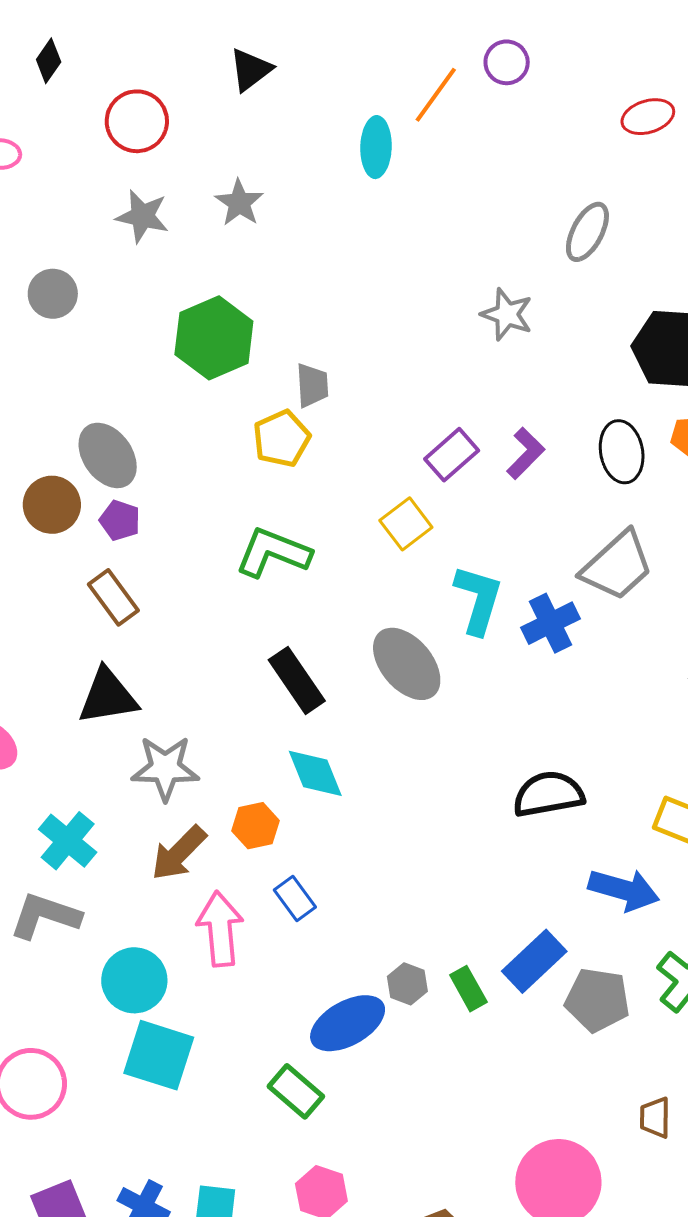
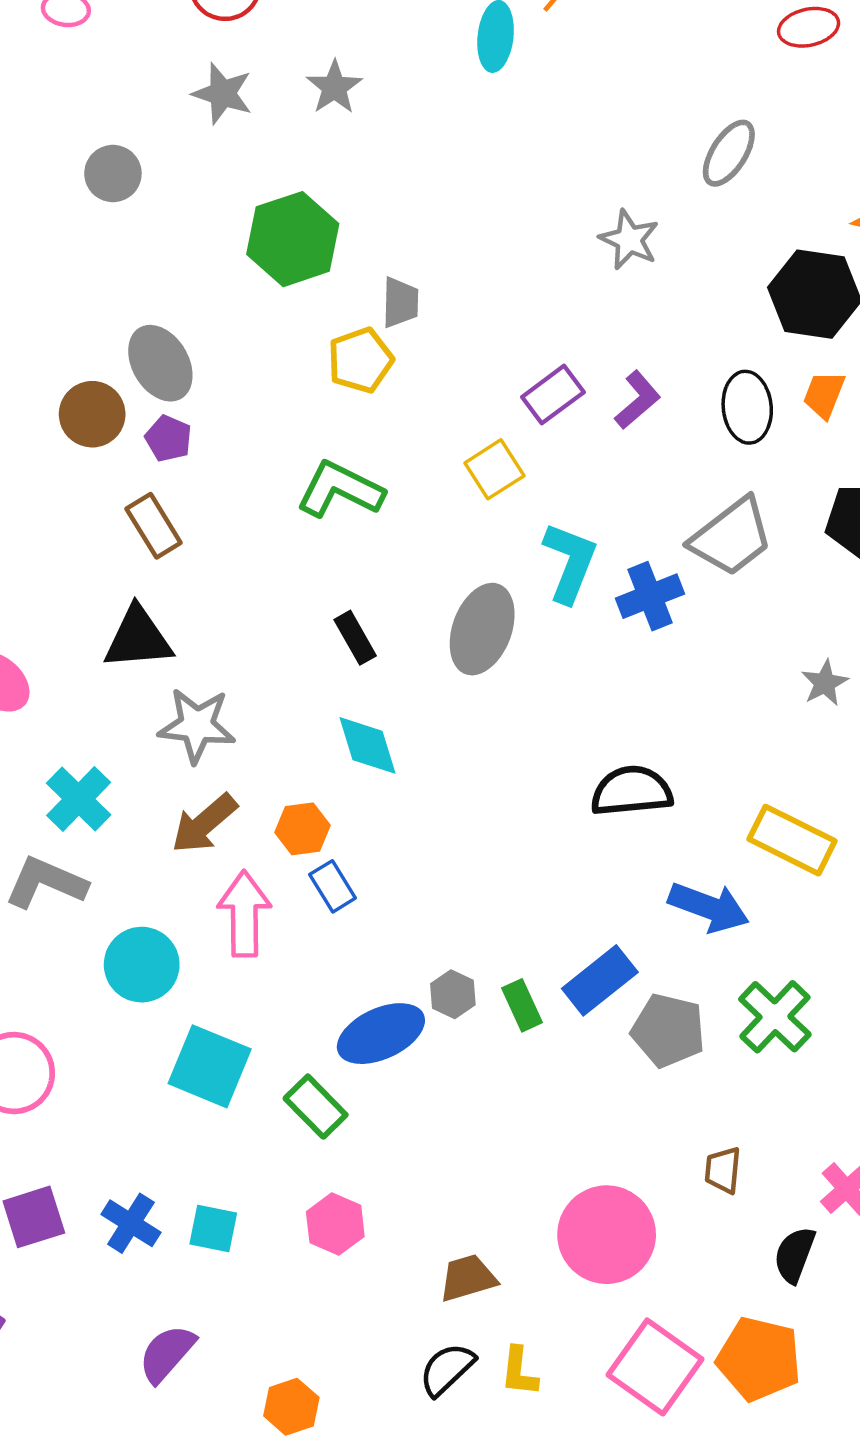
gray ellipse: (407, 664) -> (482, 629), turned 56
black rectangle: (297, 680) -> (355, 638), size x0.7
orange hexagon: (256, 826) -> (303, 829), moved
cyan square: (159, 1055) -> (210, 1066), moved

